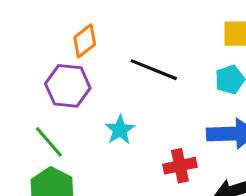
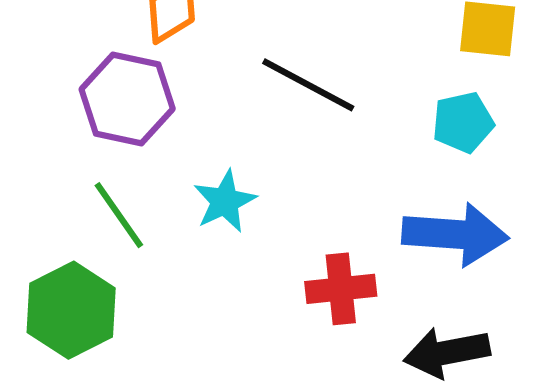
green line: (49, 142) -> (119, 215), moved

